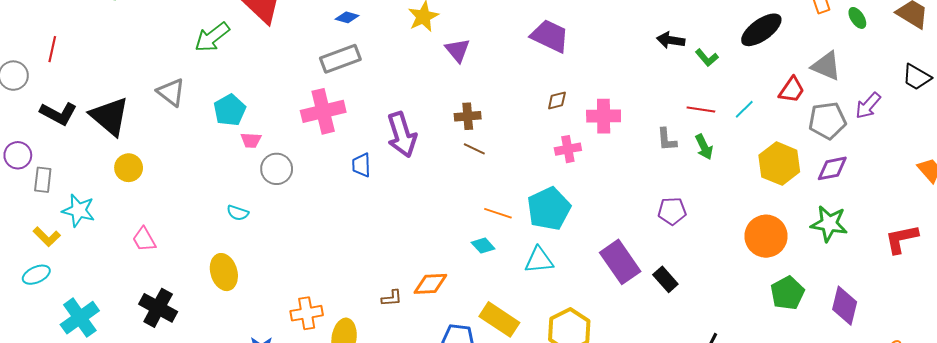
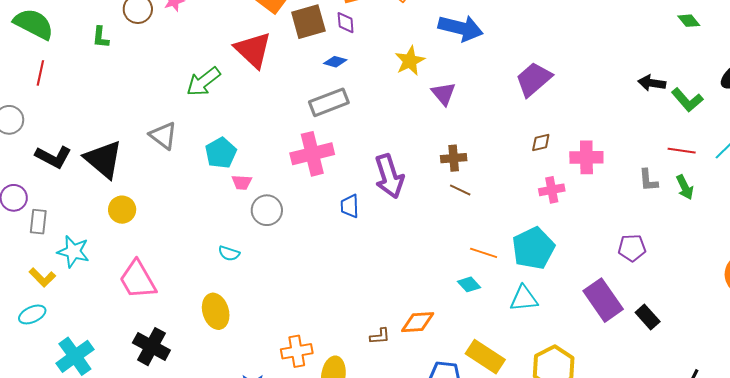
purple trapezoid: (550, 36) -> (534, 79), turned -66
red line: (52, 49) -> (40, 73), moved
green L-shape: (707, 58) -> (687, 100), size x1.4
purple pentagon: (672, 211) -> (632, 248), moved
pink trapezoid: (144, 239) -> (138, 280), size x1.6

